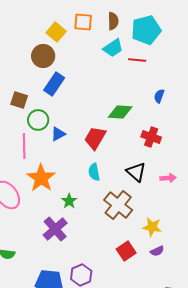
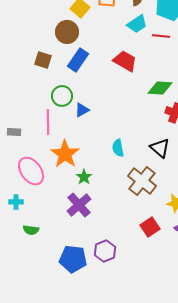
brown square: (19, 100) -> (43, 60), moved
green diamond: (120, 112) -> (160, 88), moved
red trapezoid: (95, 138) -> (125, 61), moved, turned 90
green star: (69, 201) -> (84, 177), moved

